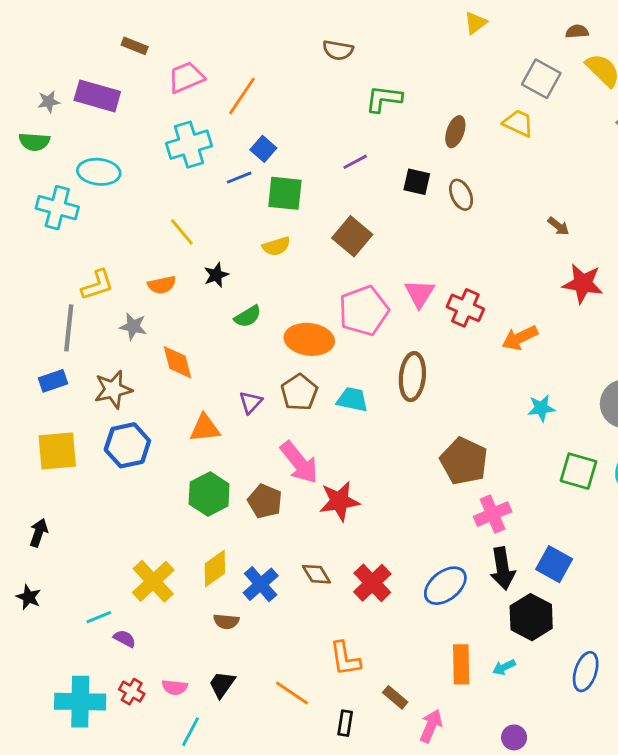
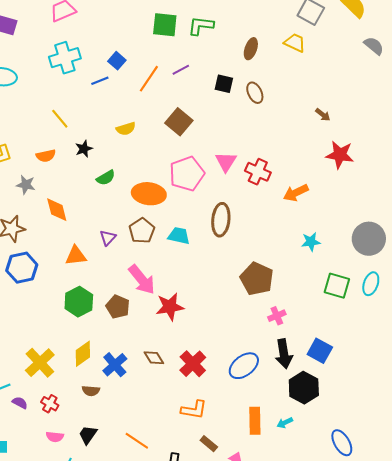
orange line: (242, 96) -> (149, 79), moved
green square: (285, 193) -> (165, 25), moved
pink cross: (493, 514) -> (277, 316), size x0.7
orange L-shape: (345, 659) -> (194, 410), moved, turned -72
blue ellipse: (586, 672) -> (342, 443), moved, turned -48
red cross: (132, 692) -> (50, 404), moved

